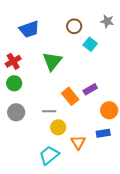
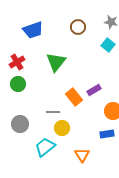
cyan square: (90, 44) -> (108, 45), moved
gray circle: (16, 112) -> (20, 124), moved
orange triangle: (78, 142) -> (82, 155), moved
cyan trapezoid: (49, 155) -> (45, 147), moved

